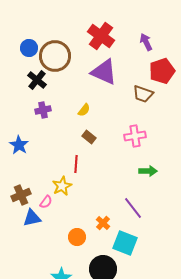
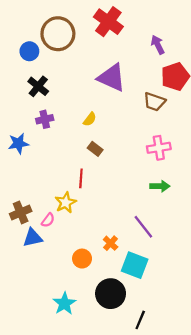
red cross: (101, 36) -> (108, 22), moved
brown circle: (55, 56) -> (58, 34), moved
pink cross: (135, 136) -> (159, 148), moved
blue star: (19, 145) -> (18, 143), moved, turned 30

